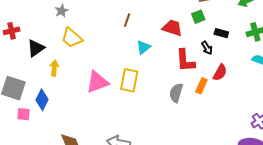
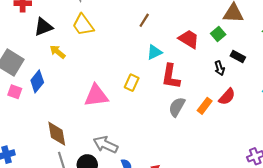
green square: (198, 17) -> (218, 34), turned -32
red L-shape: (185, 60) -> (171, 76), moved
yellow arrow: (54, 68) -> (58, 52), turned -70
yellow rectangle: (129, 80) -> (132, 83), size x0.7
pink triangle: (97, 82) -> (96, 96), moved

